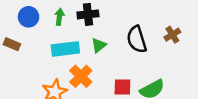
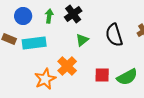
black cross: (88, 14) -> (73, 14), turned -30
cyan rectangle: (65, 49) -> (34, 43), moved

